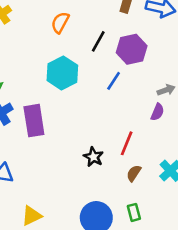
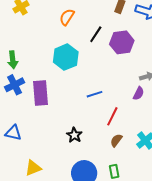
blue line: (114, 81) -> (95, 94), moved, turned 35
black star: (93, 157) -> (74, 135), moved

